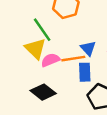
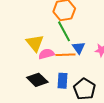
green line: (42, 30) -> (64, 31), moved
blue rectangle: (85, 72) -> (63, 81), moved

